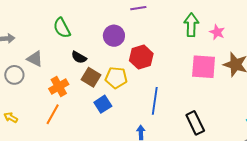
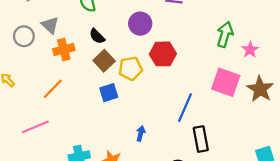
yellow pentagon: (116, 78) -> (130, 69), turned -30
orange cross: (59, 86) -> (64, 50), moved
blue line: (155, 101) -> (185, 108), moved

